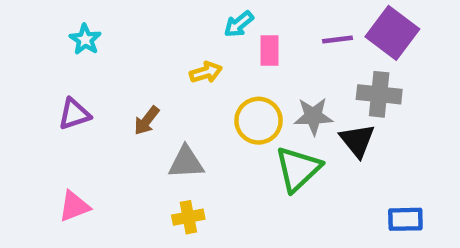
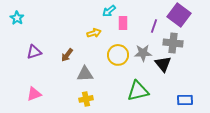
cyan star: (85, 39) -> (17, 18), moved
purple line: (337, 39) -> (154, 26), moved, turned -64
green triangle: (298, 169) -> (138, 91), moved, turned 30

